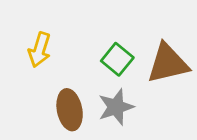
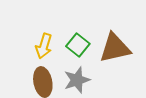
yellow arrow: (40, 50) -> (44, 46), moved

